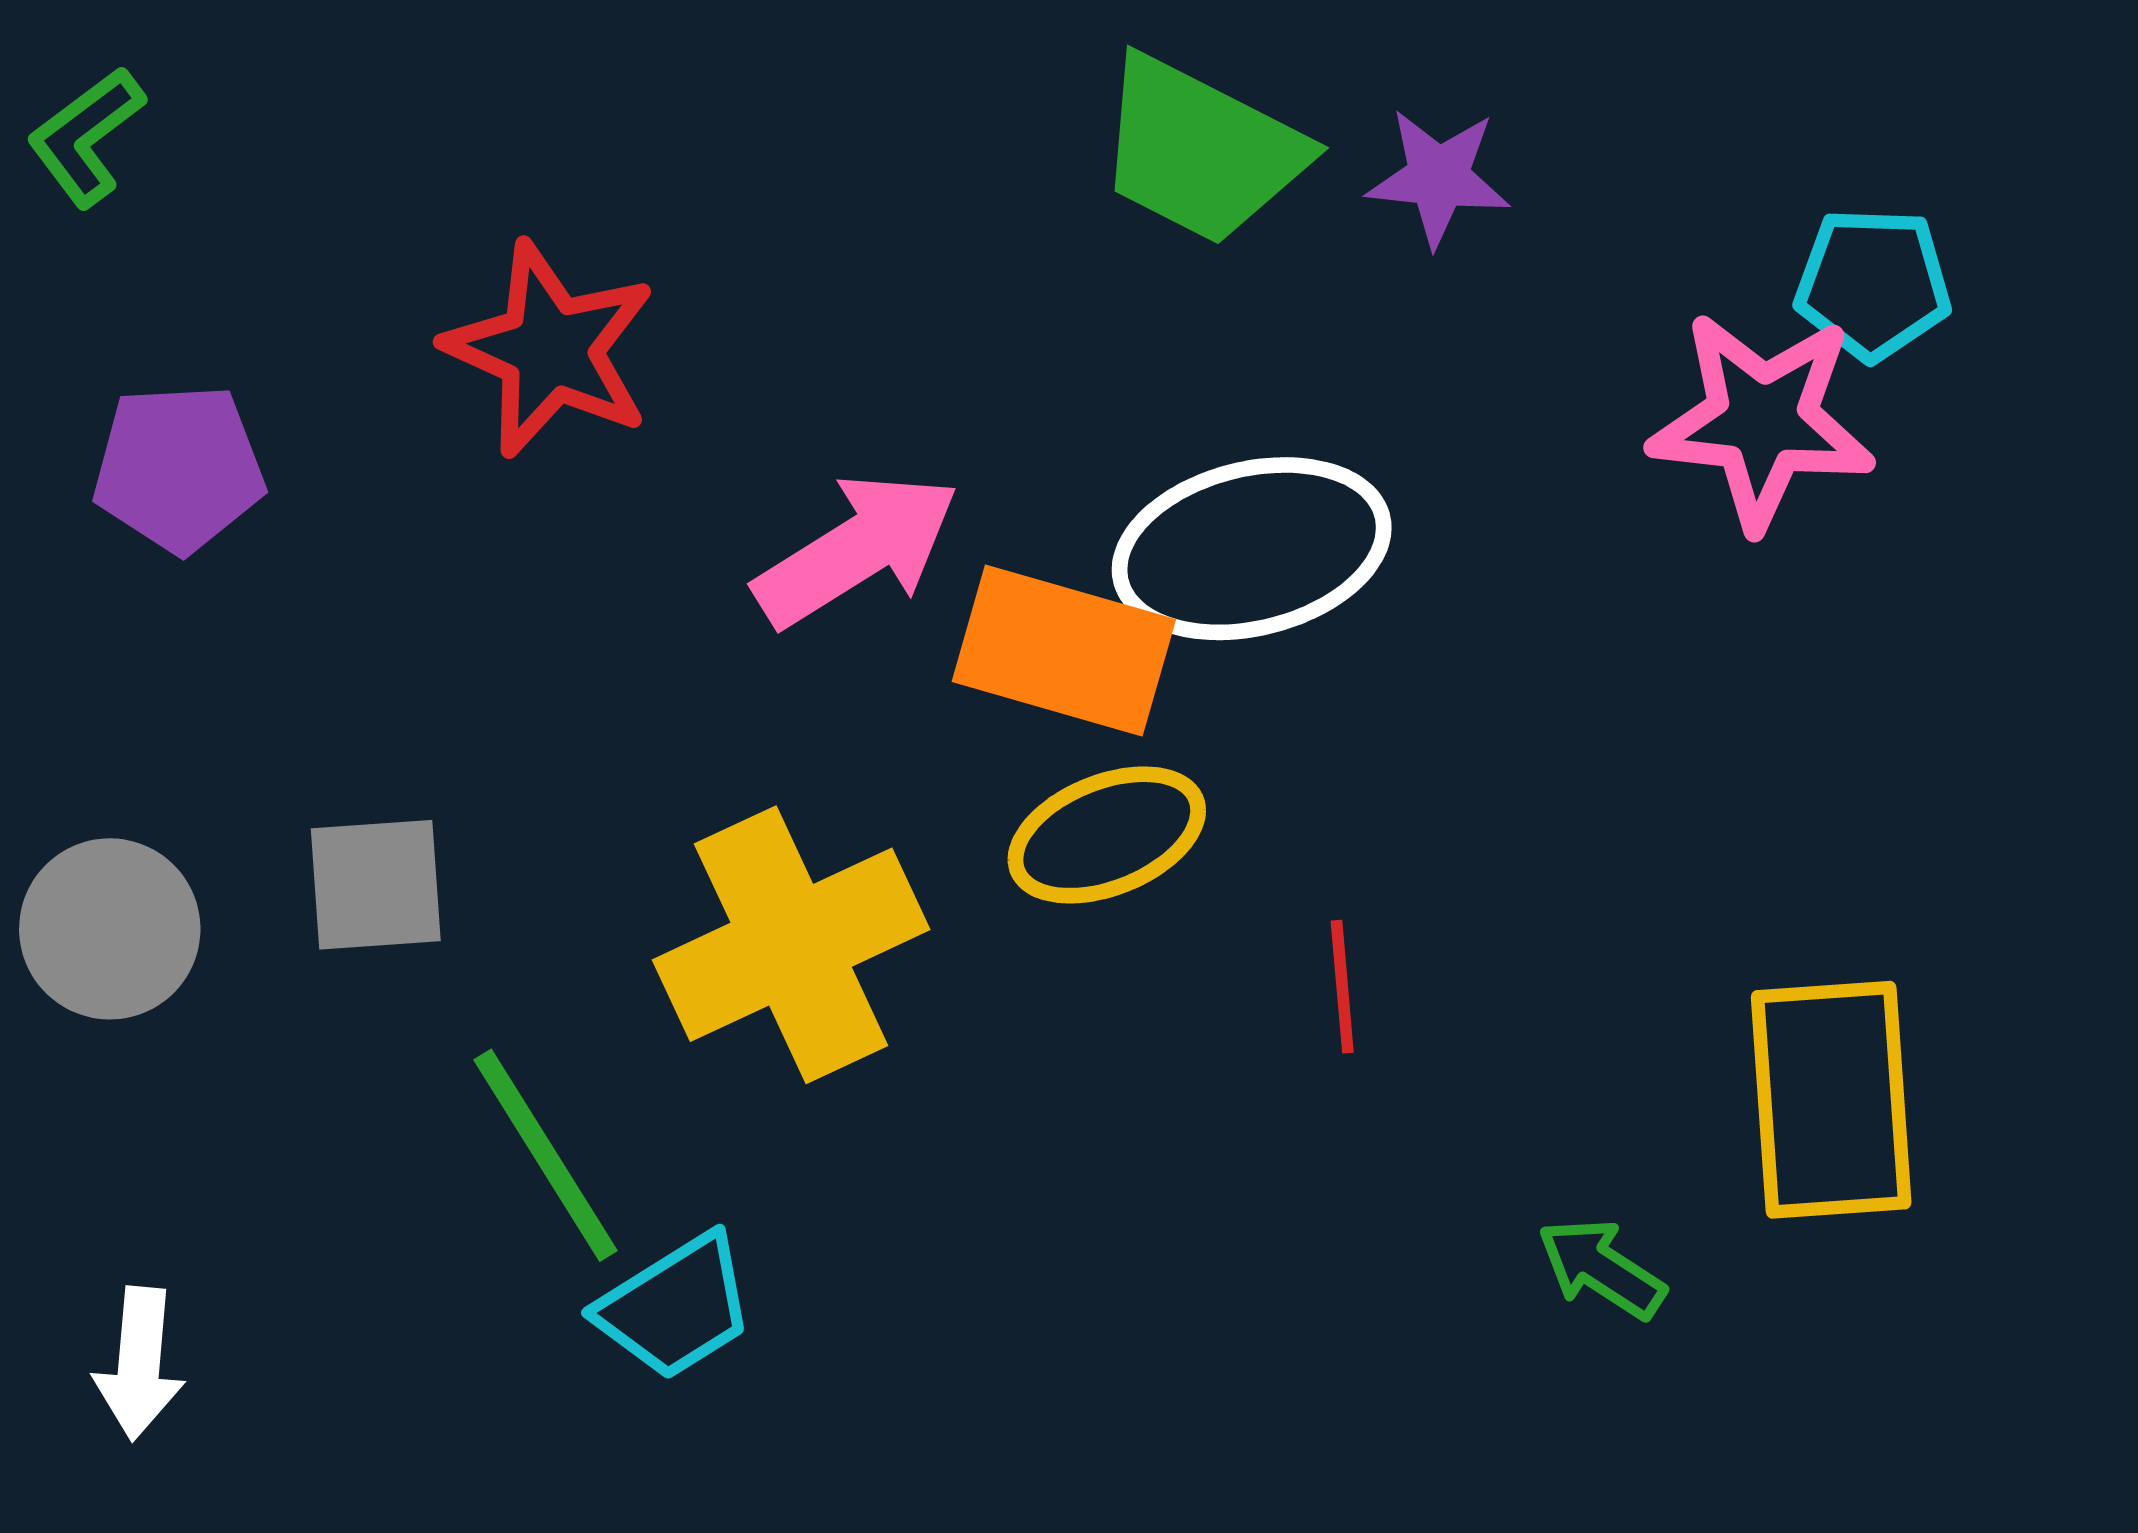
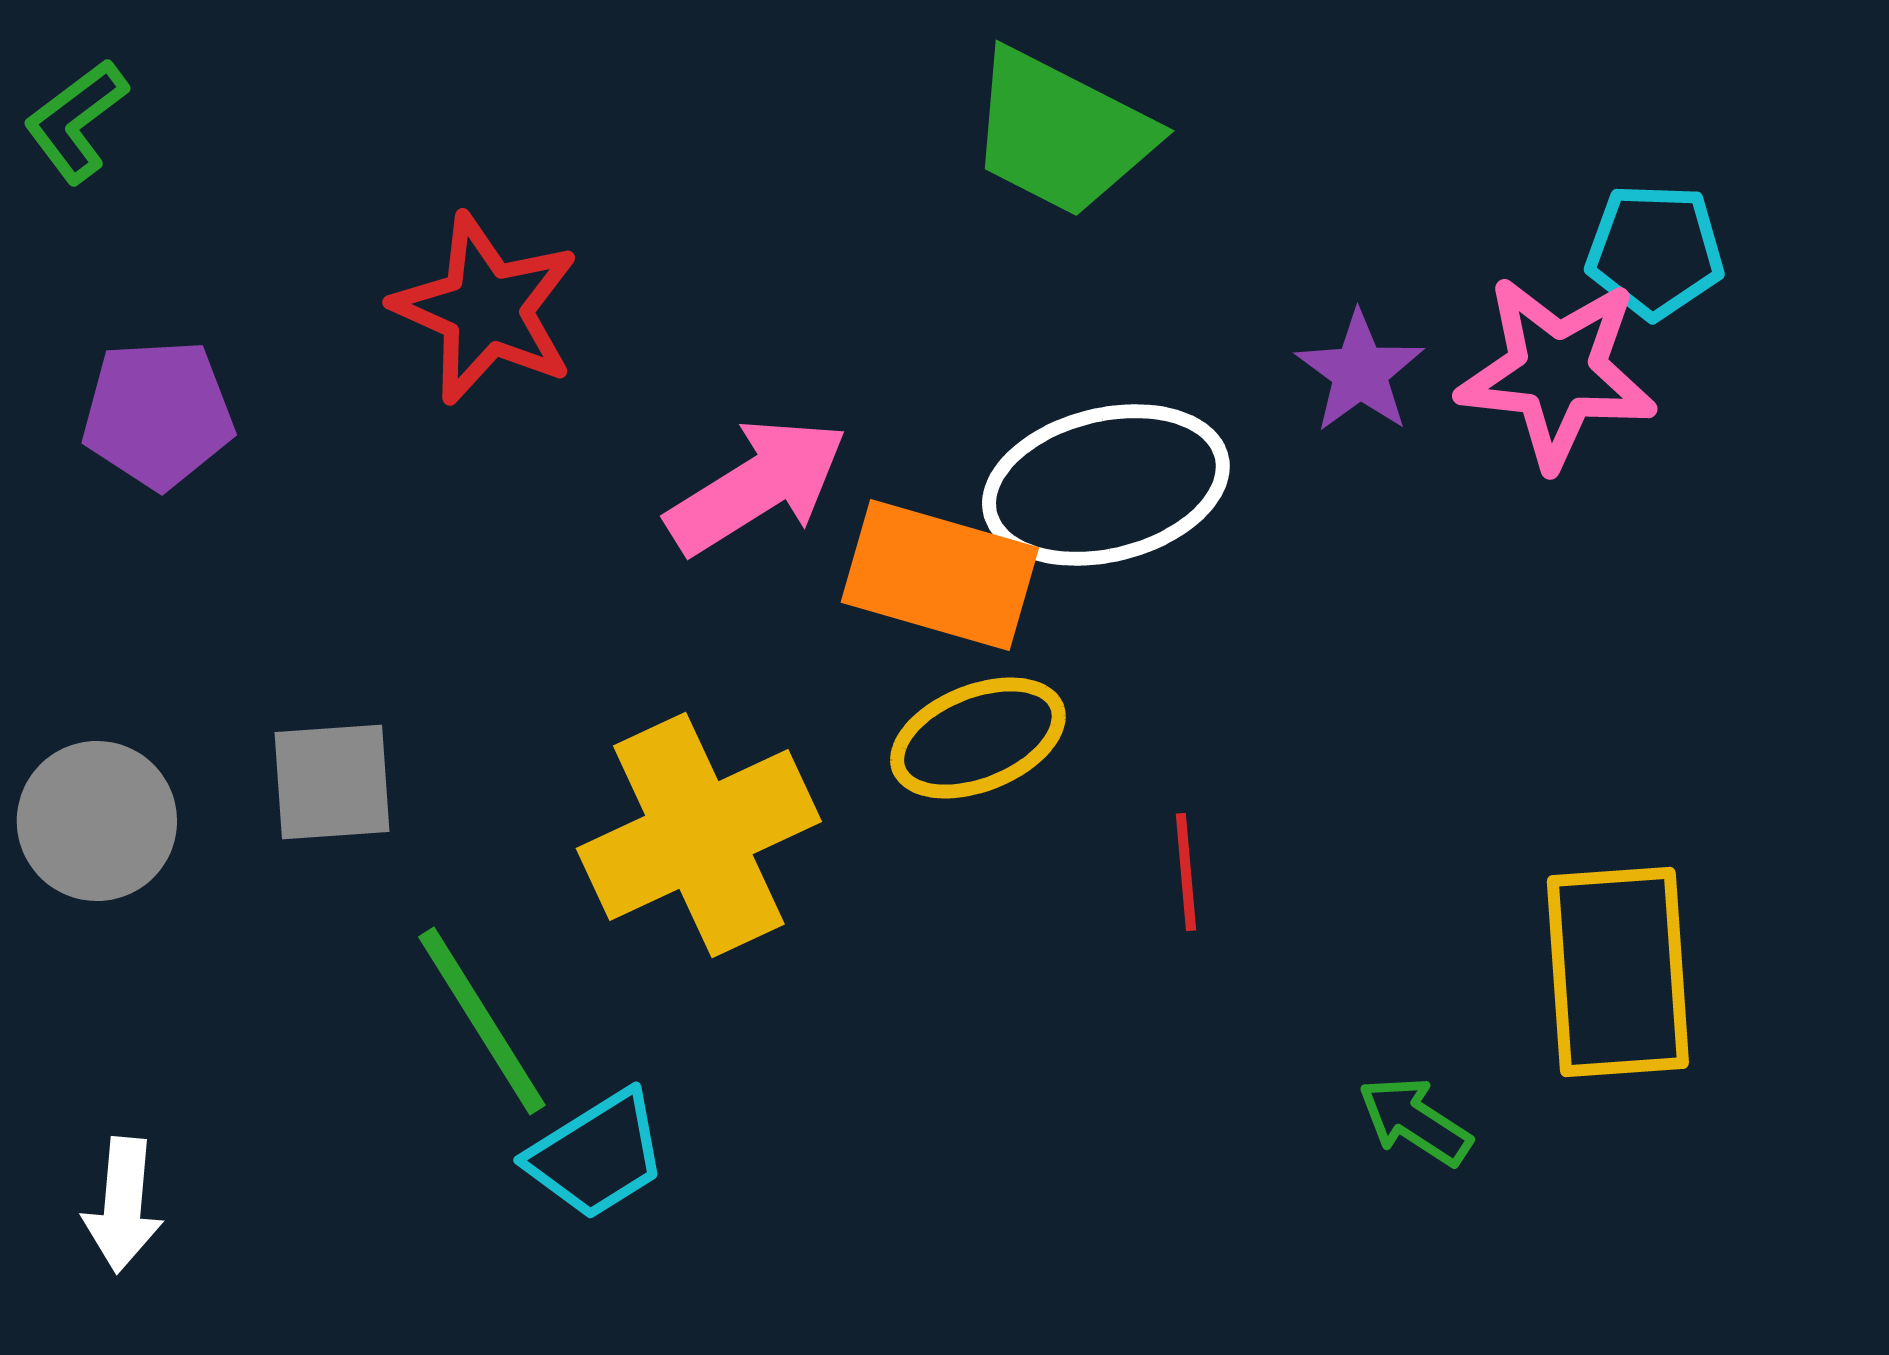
purple star: (1438, 177) -> (1360, 372), moved, turned 30

